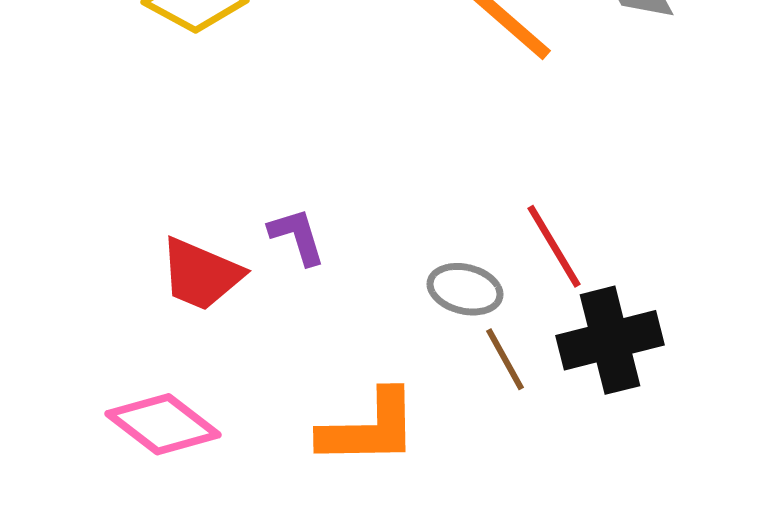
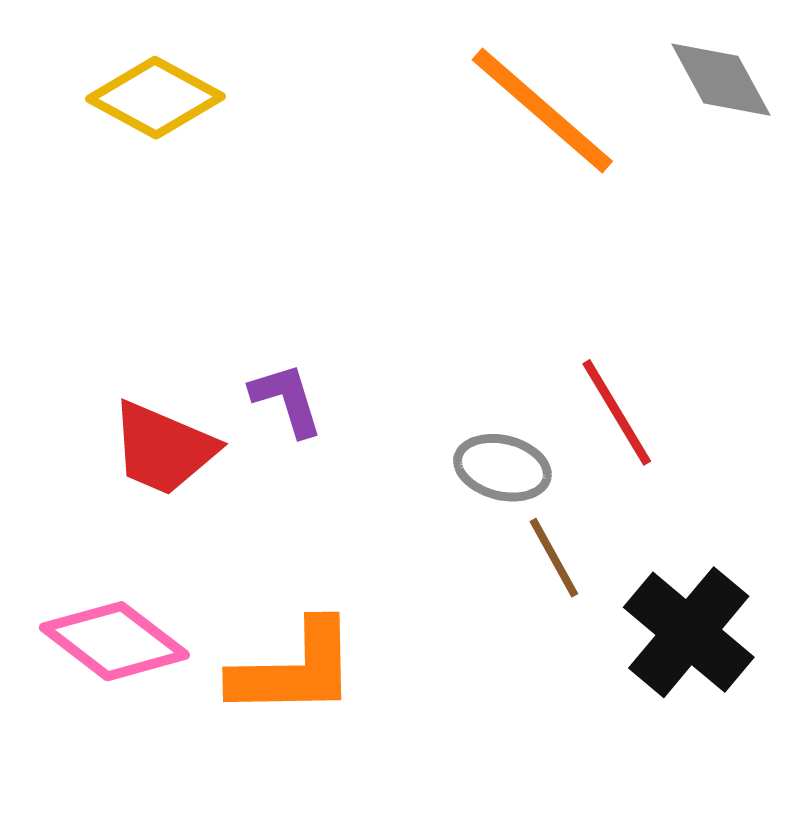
black cross: (610, 340) -> (689, 632), moved, turned -36
orange L-shape: (369, 428) -> (294, 669), moved

